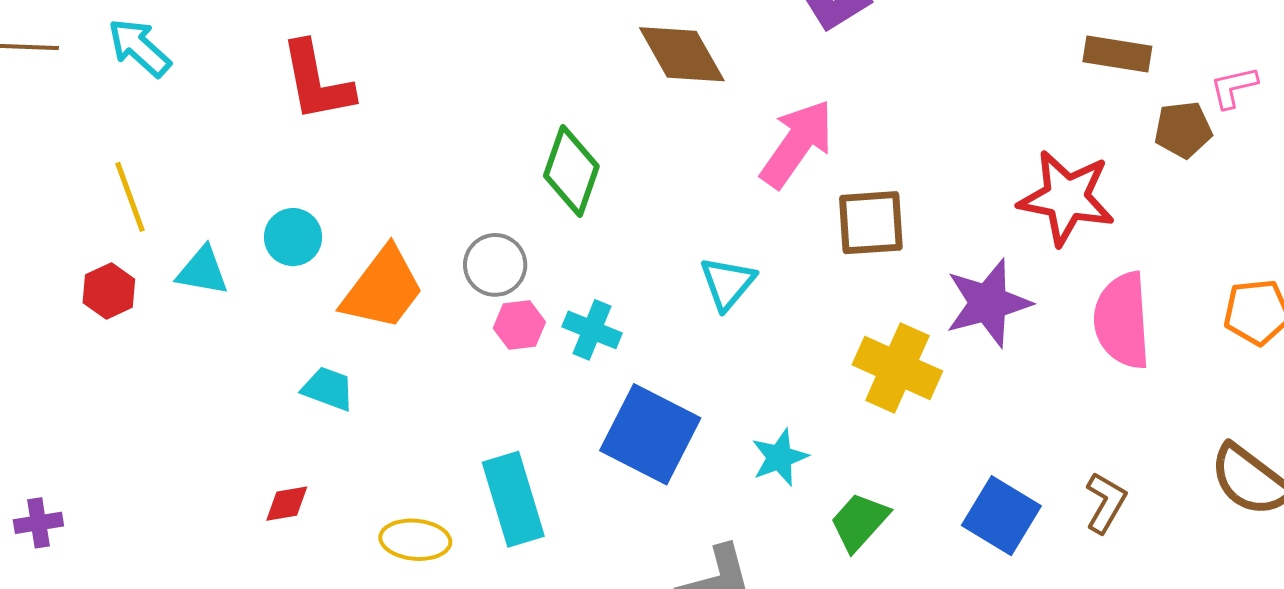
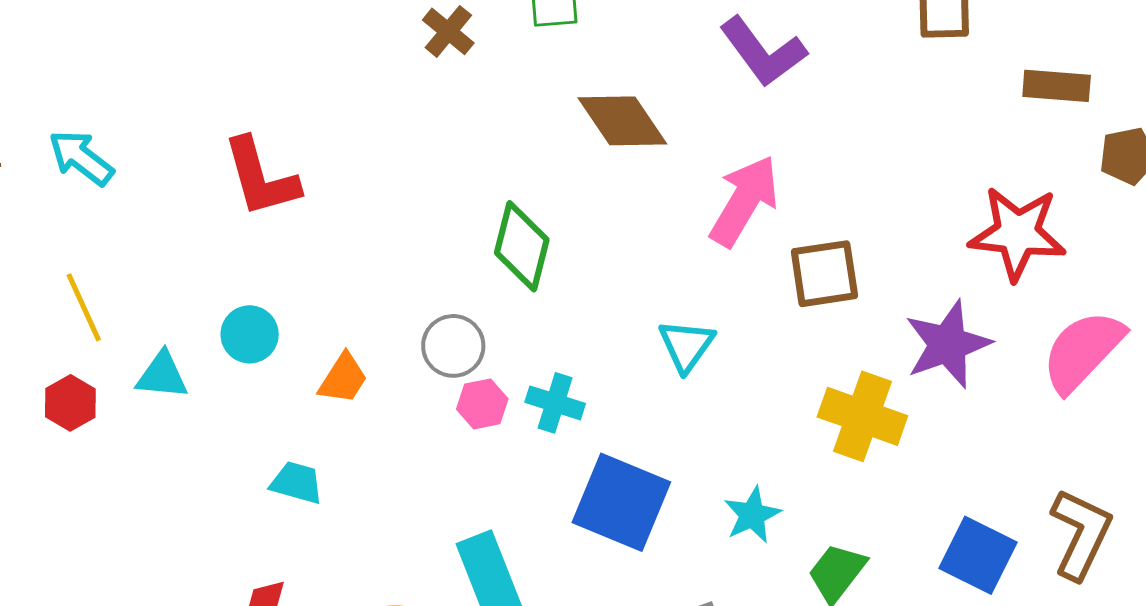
orange trapezoid: (383, 289) -> (343, 379), size x0.6
pink semicircle: (1122, 321) -> (1083, 351), turned 52
brown L-shape: (1106, 503) -> (1081, 534), size x1.5

